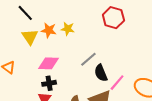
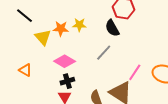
black line: (25, 13) -> (24, 16), moved
pink diamond: (49, 63) -> (65, 61), turned 35
black semicircle: (101, 73) -> (112, 28), moved

